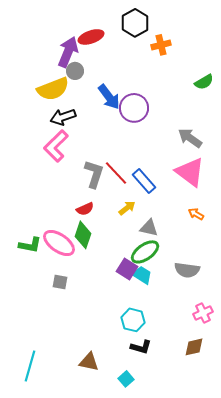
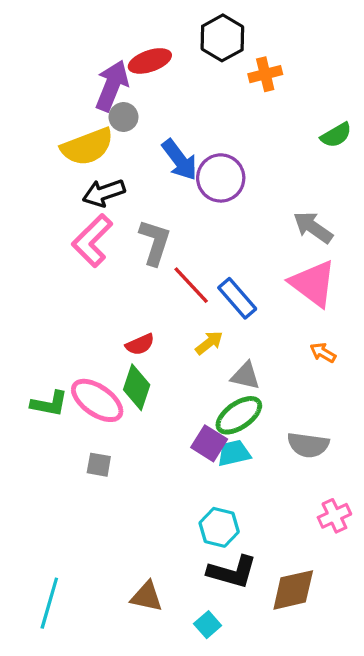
gray L-shape: (94, 174) -> (155, 242), moved
cyan trapezoid: (142, 275) -> (234, 453), turned -45
black L-shape: (141, 347) -> (232, 572), size x1.4
brown diamond: (194, 347) -> (293, 590), moved, size x1.4

